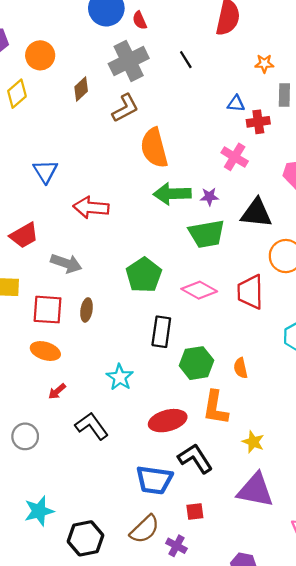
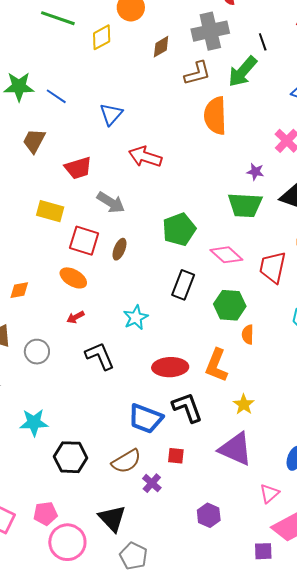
green arrow: (172, 194) -> (243, 72), moved, turned -60
green hexagon: (197, 363) -> (230, 305), moved

